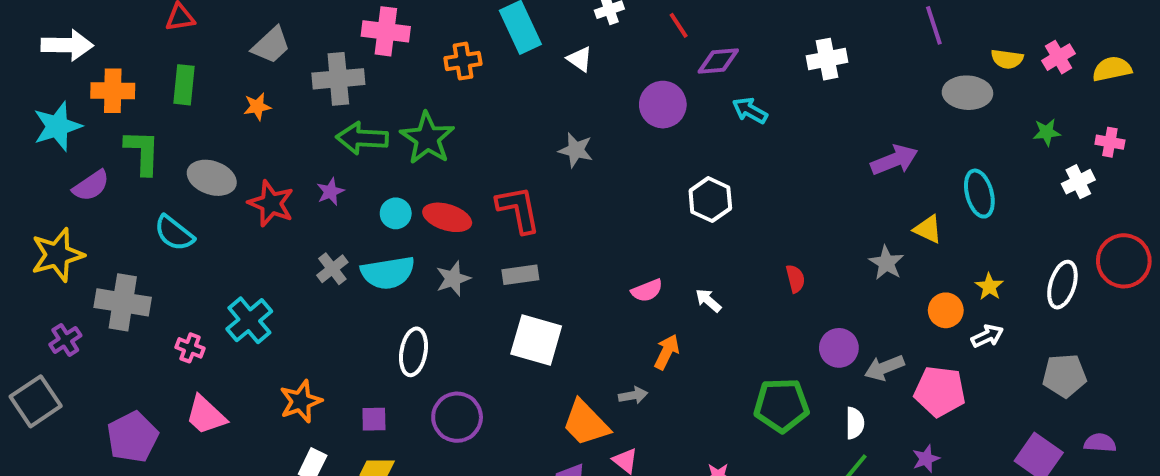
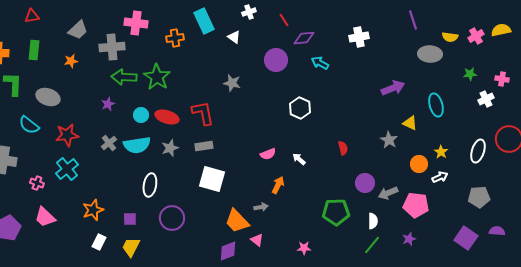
yellow semicircle: (1112, 69) -> (501, 30), moved
red star: (271, 203) -> (67, 135), moved, turned -30

